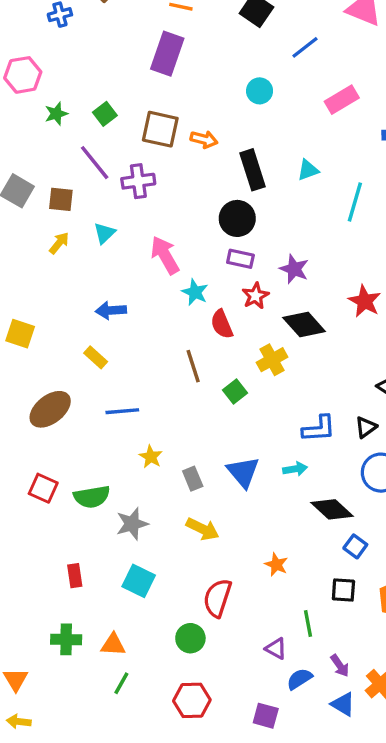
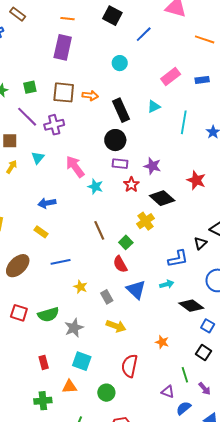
pink rectangle: (342, 100) -> (171, 76), moved
green square: (105, 114) -> (30, 87), turned 32
red semicircle: (222, 324) -> (120, 264), moved
black triangle: (366, 427) -> (200, 243), moved
black square: (343, 590) -> (204, 353), turned 35
green circle: (190, 638) -> (106, 393), moved
orange triangle: (113, 645) -> (69, 387), moved
purple arrow: (340, 666) -> (205, 389), moved

